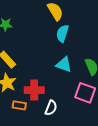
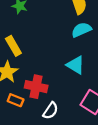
cyan semicircle: (62, 33) -> (81, 30), turned 36

